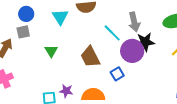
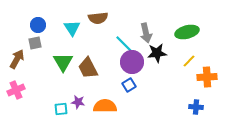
green triangle: (51, 51) -> (63, 62), size x1.5
purple circle: (132, 51) -> (132, 62), moved
brown trapezoid: (90, 57) -> (88, 68), moved

